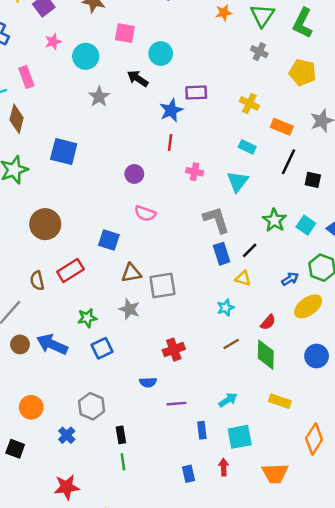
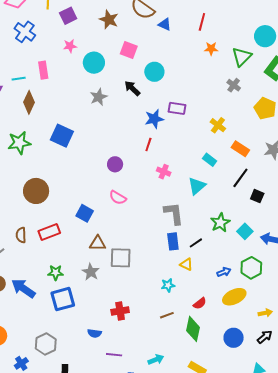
blue square: (102, 348) -> (63, 299), size x1.4

